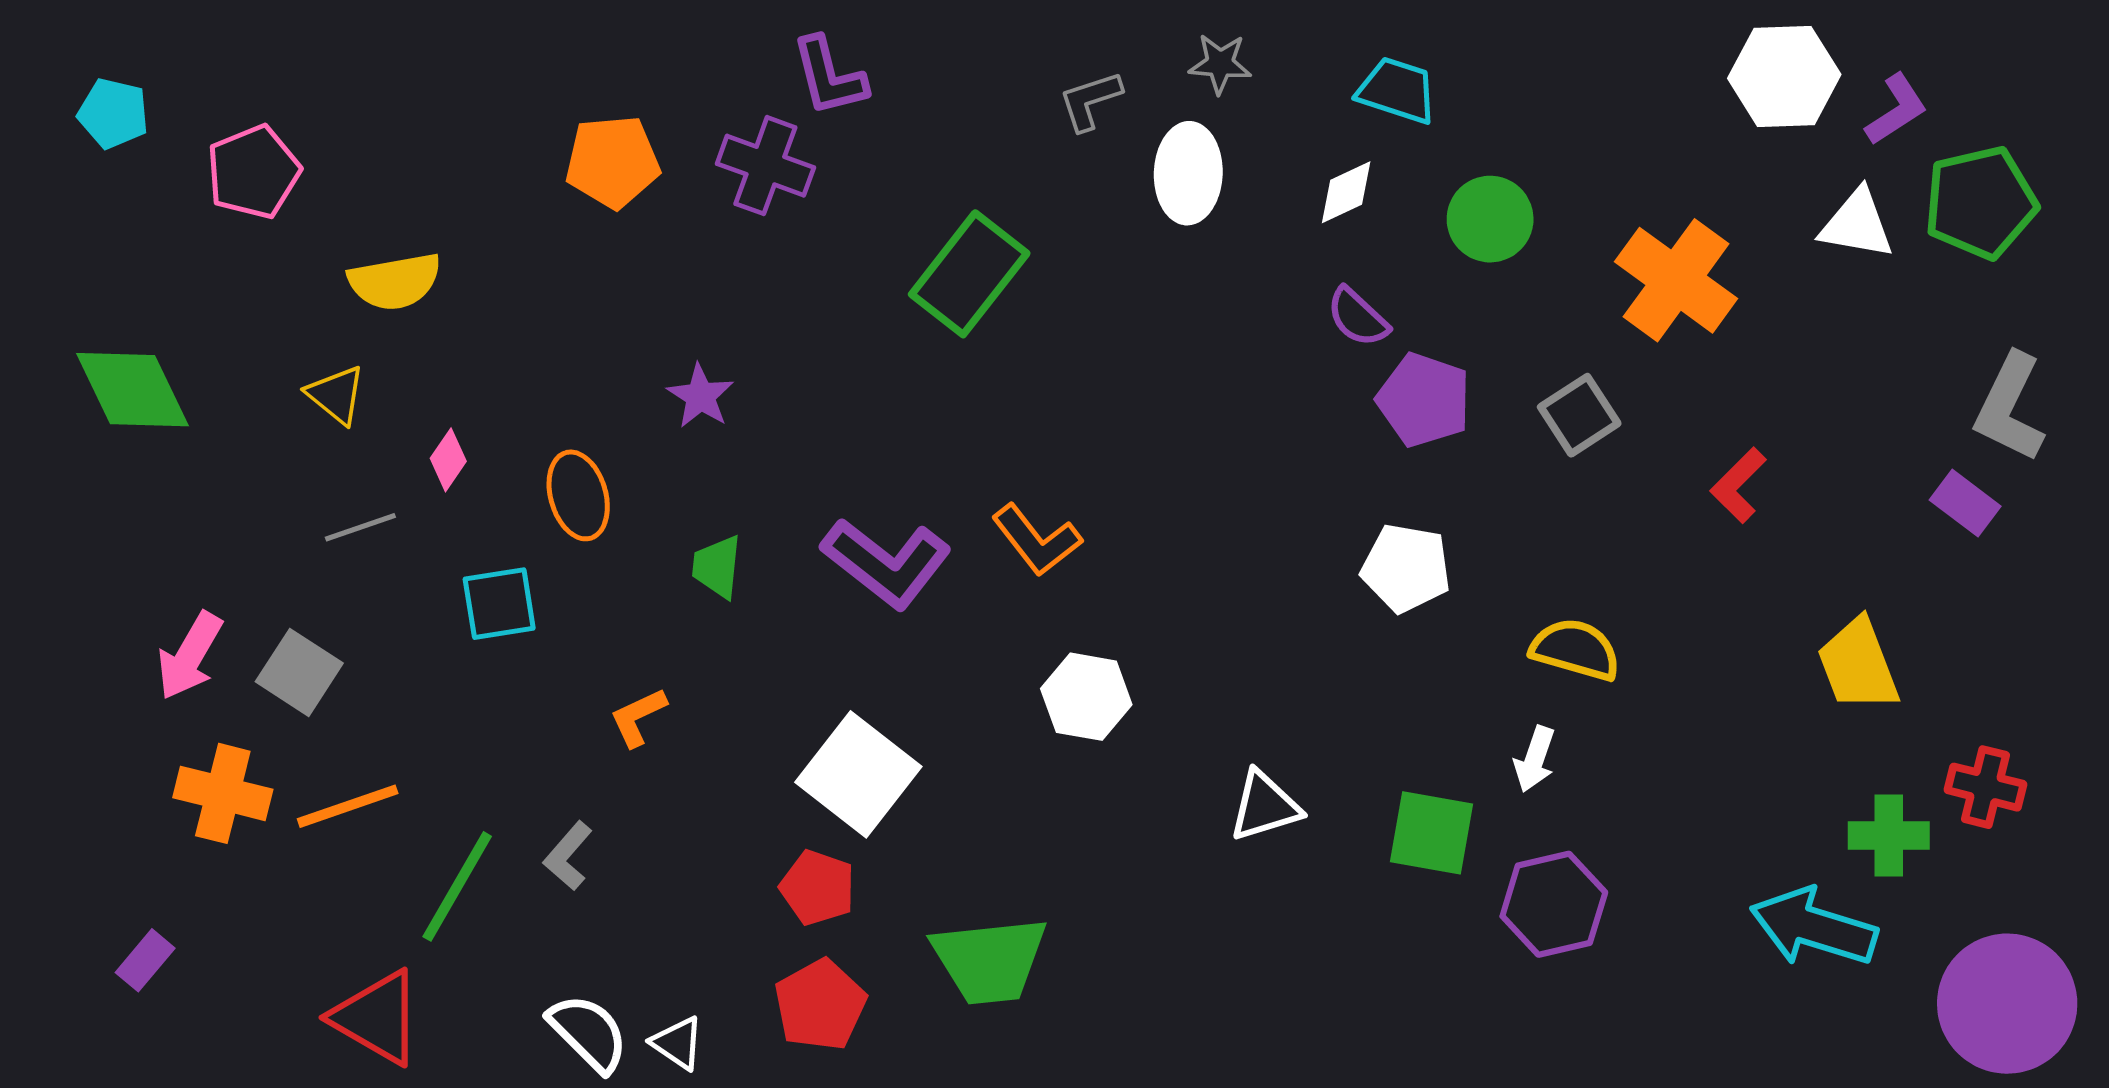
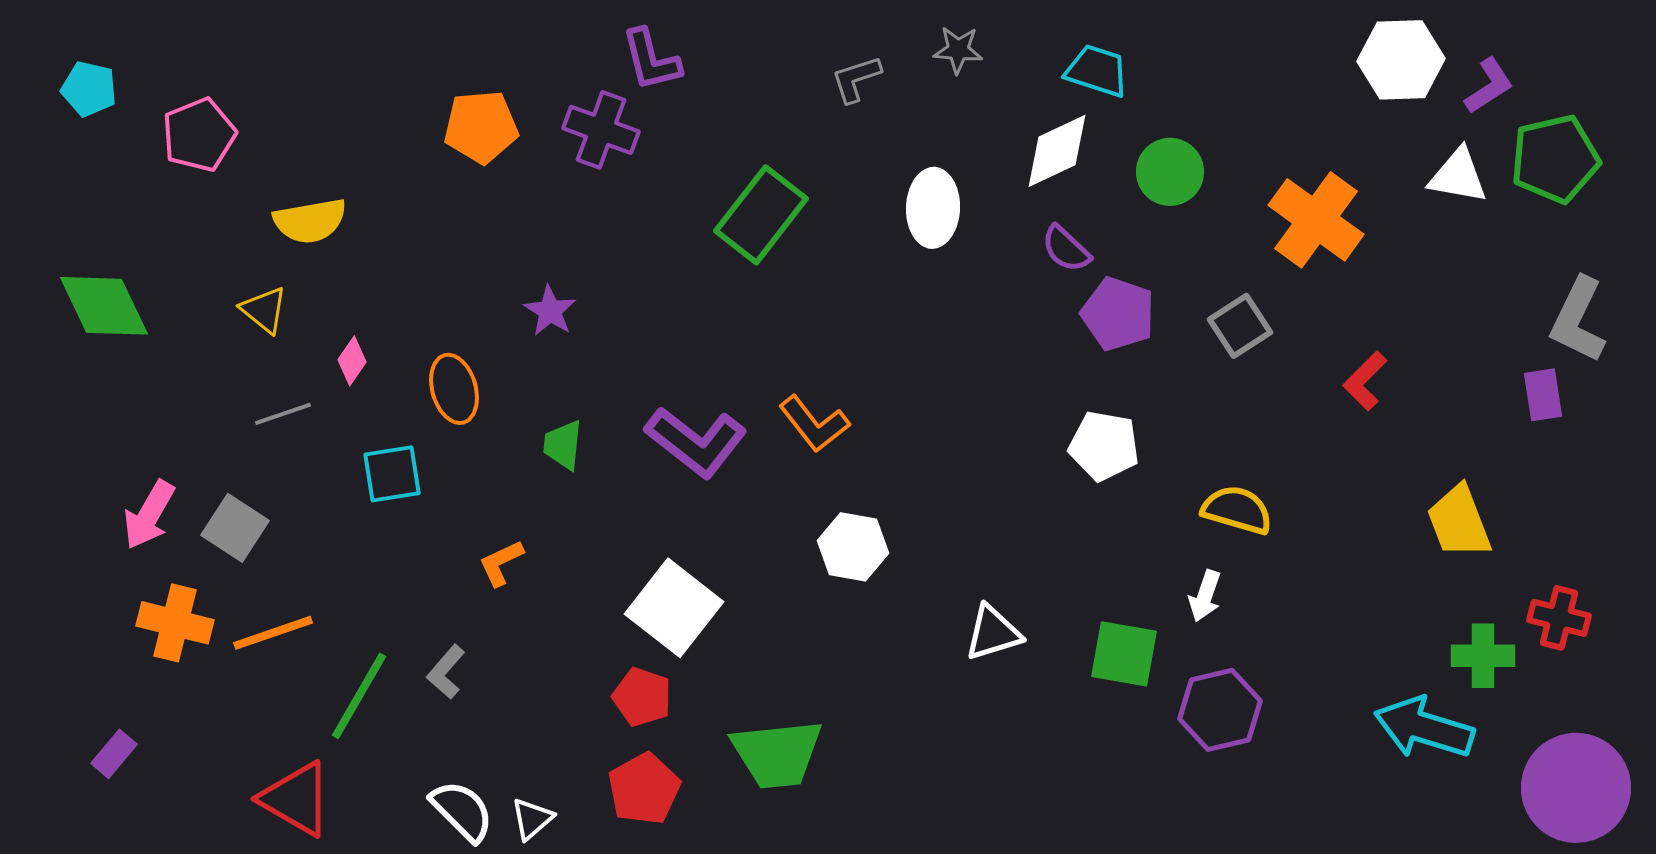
white ellipse: (1188, 173) -> (933, 208), moved
white diamond: (1346, 192) -> (1057, 151), size x1.5
purple rectangle: (1965, 503) -> (1543, 395), turned 44
white triangle: (678, 1043) -> (532, 819), turned 45

